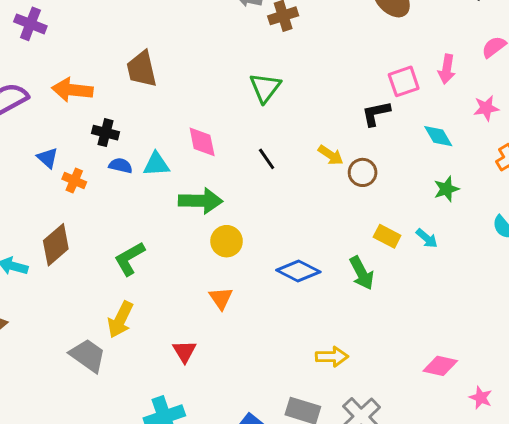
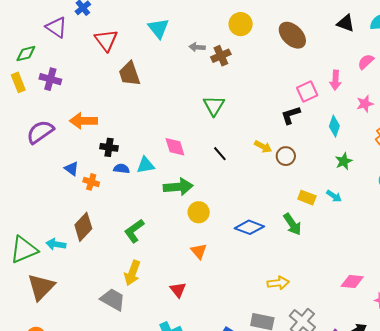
brown trapezoid: (142, 69) -> (129, 74), moved
cyan diamond: (438, 136) -> (334, 126), turned 55

